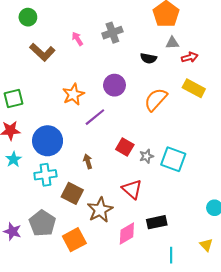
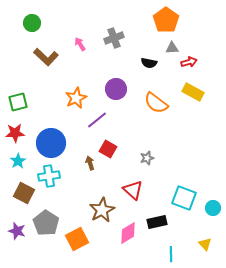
orange semicircle: (156, 100) -> (156, 103), turned -95
red square: (125, 147) -> (108, 149), moved
cyan square: (173, 159) -> (184, 198), moved
brown square: (72, 193) -> (24, 193), moved

